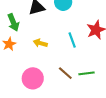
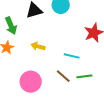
cyan line: (72, 40) -> (72, 56), moved, turned -56

